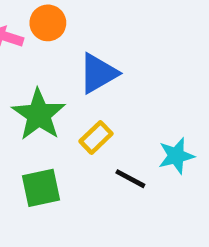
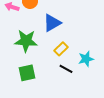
green star: (39, 115) -> (26, 41), turned -30
yellow rectangle: (96, 137) -> (61, 49), moved

